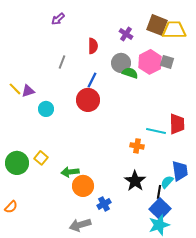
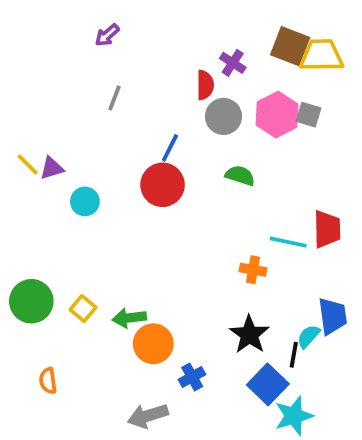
red semicircle: (93, 46) -> (205, 85), moved
gray line: (62, 62) -> (114, 98), moved
green semicircle: (130, 73) -> (240, 176), moved
yellow square: (41, 158) -> (83, 309), moved
orange semicircle: (11, 207) -> (48, 381), moved, turned 128
blue square: (160, 209) -> (268, 384), moved

